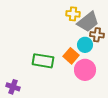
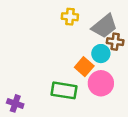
yellow cross: (73, 14) -> (70, 17), moved
green rectangle: (43, 61) -> (64, 90), moved

